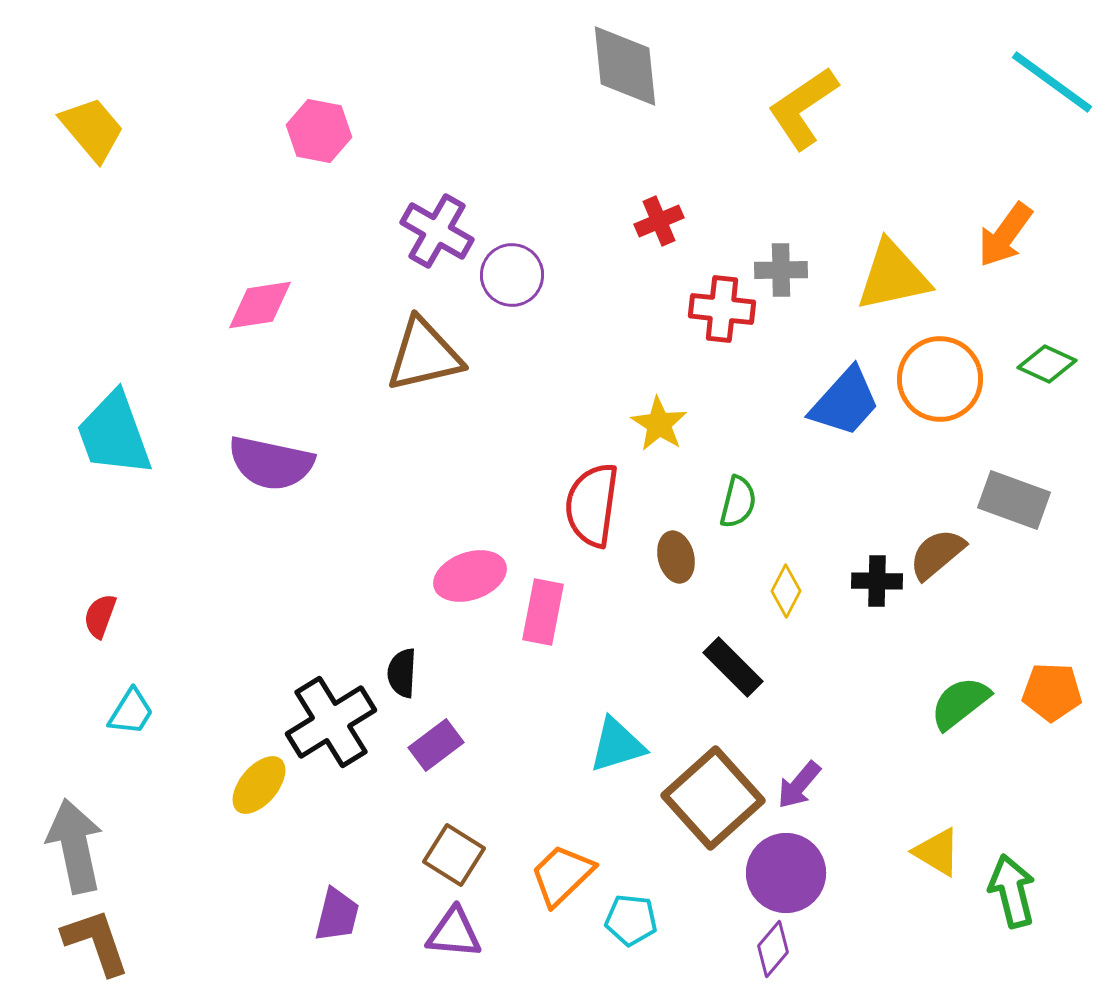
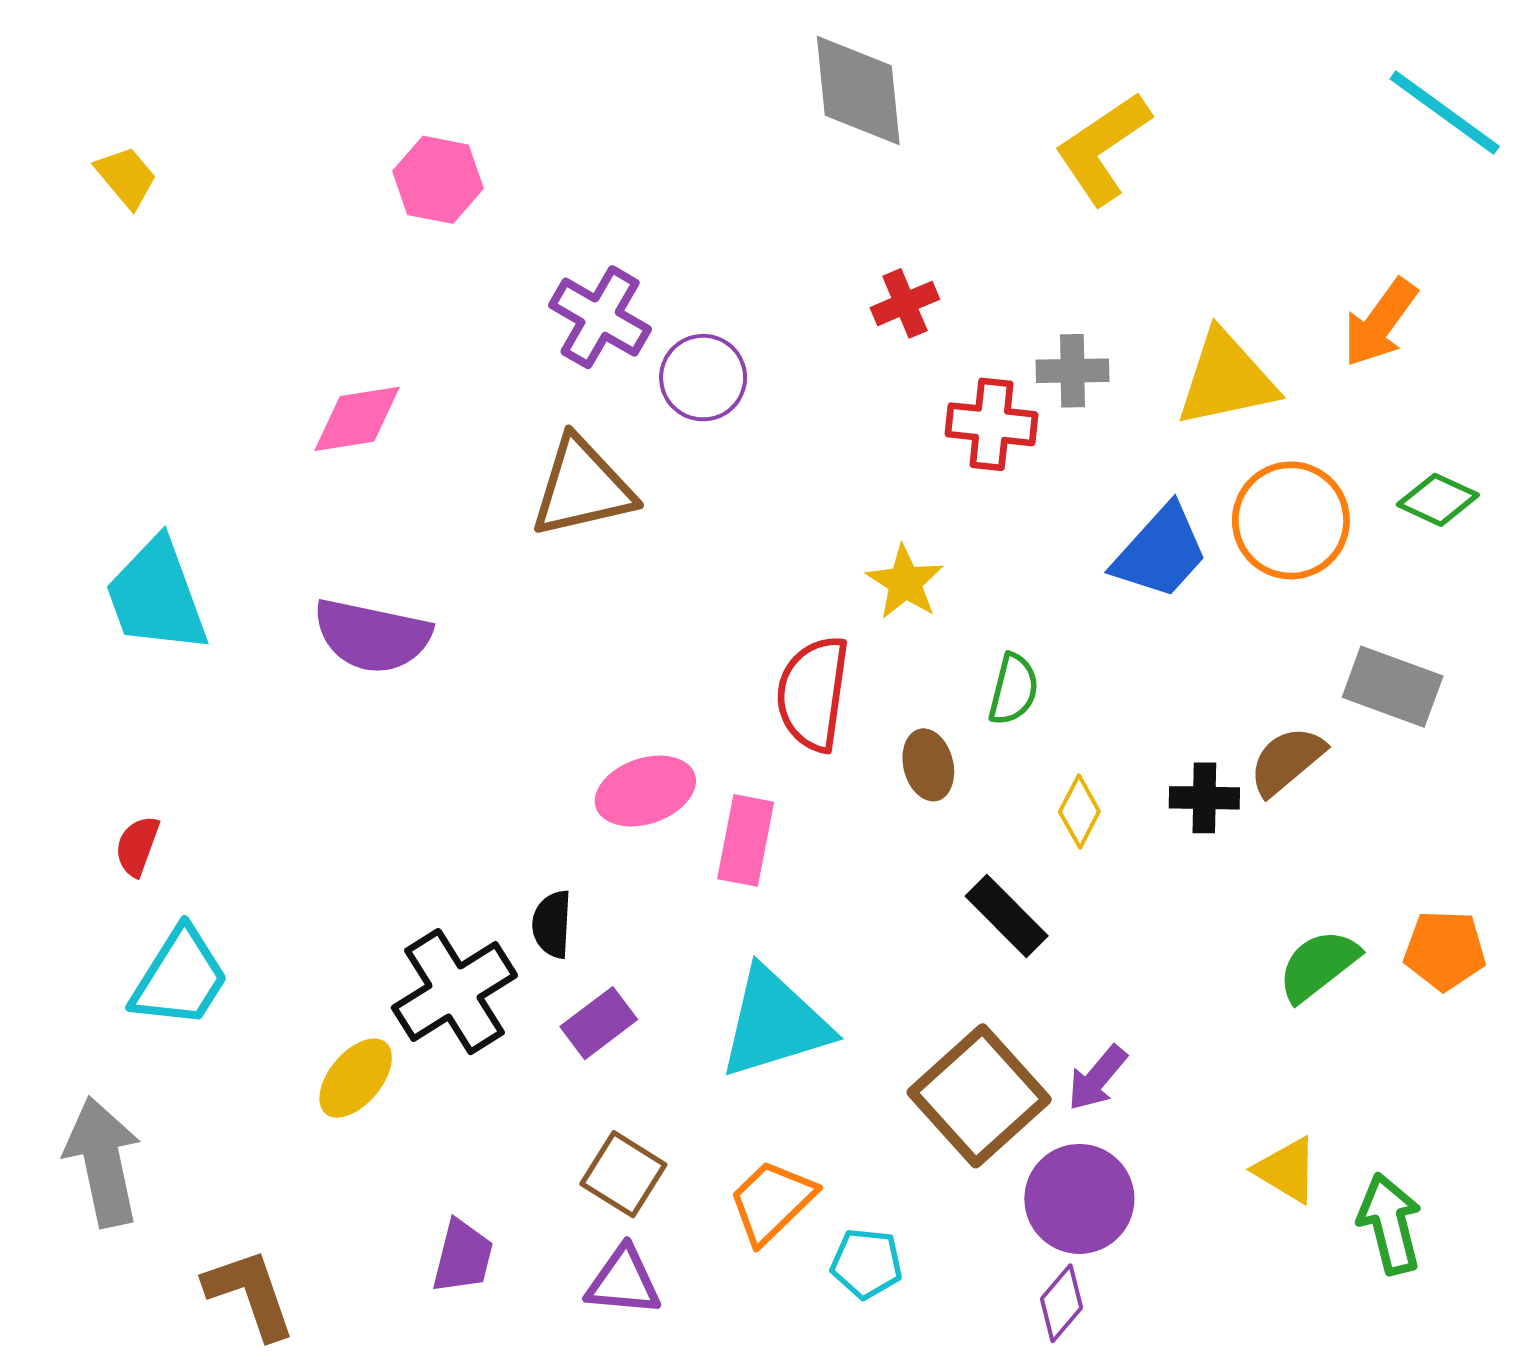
yellow trapezoid: (92, 129) -> (126, 177), size x0.7
cyan trapezoid: (131, 712) -> (180, 978), size x1.6
cyan triangle: (617, 745) -> (774, 1023), moved, size x1.5
brown L-shape: (96, 942) -> (250, 1294), moved

